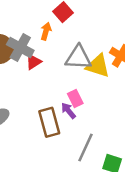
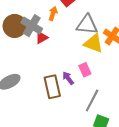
gray triangle: (78, 58) -> (87, 25), moved
pink rectangle: (75, 99) -> (85, 70), moved
gray line: (85, 148) -> (92, 100), moved

